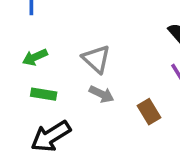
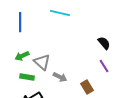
gray triangle: (96, 59) -> (42, 62), moved

